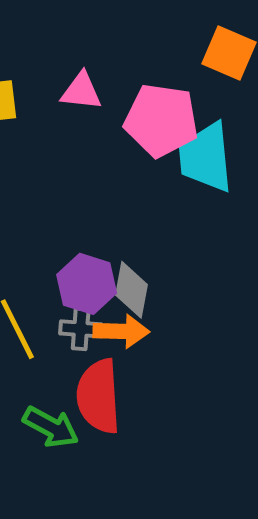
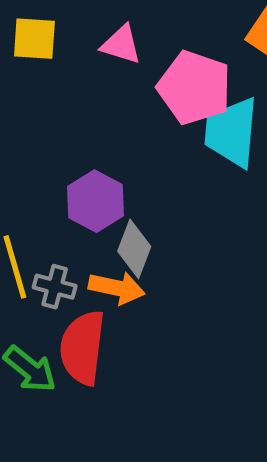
purple hexagon: (87, 284) -> (96, 201), moved
gray cross: (81, 329) -> (55, 287), moved

